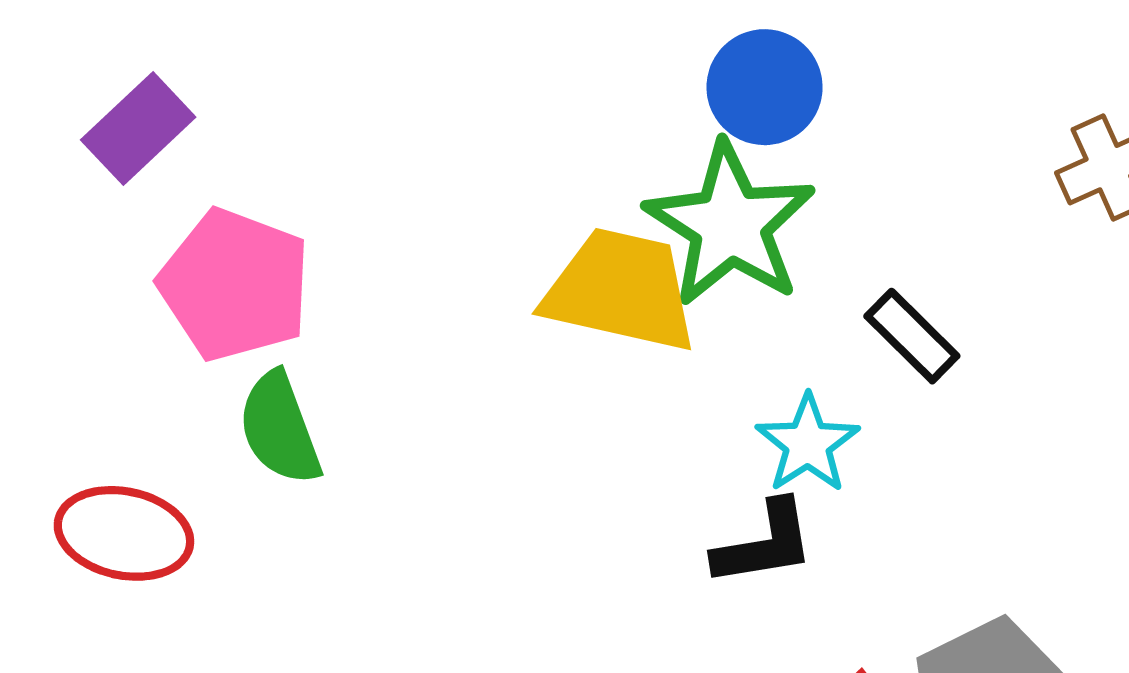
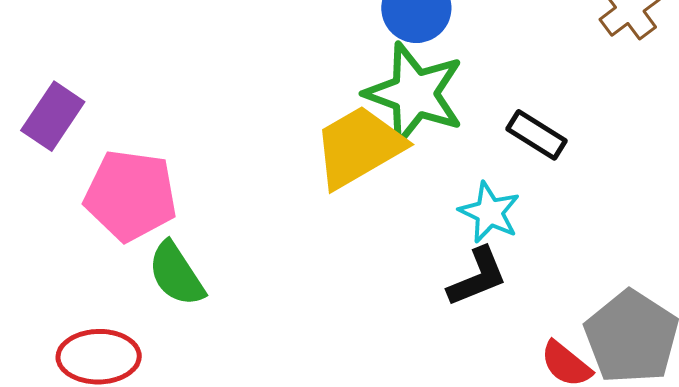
yellow trapezoid: (621, 290) -> (359, 147), turned -30

